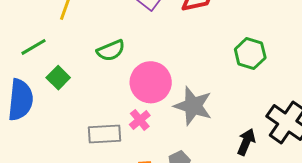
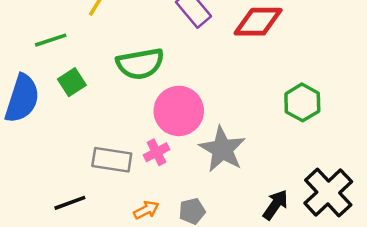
green semicircle: (111, 51) -> (140, 64), size x1.4

